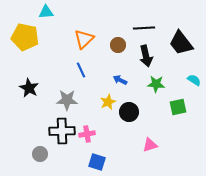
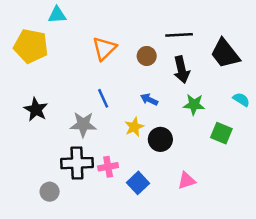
blue line: (81, 70) -> (103, 98), moved
green square: (178, 107) -> (221, 133), turned 36
blue square: (97, 162) -> (138, 183), moved, turned 30

